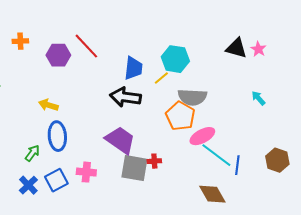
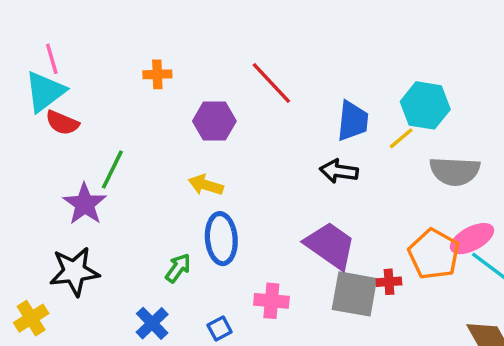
purple hexagon: (58, 55) -> (214, 121), moved
black arrow: (125, 97) -> (339, 171), size x0.7
orange pentagon: (180, 116) -> (434, 254), moved
blue square: (56, 180) -> (220, 328), moved, size x0.6
blue cross: (28, 185) -> (152, 323), moved

